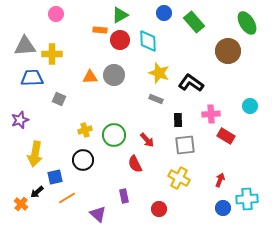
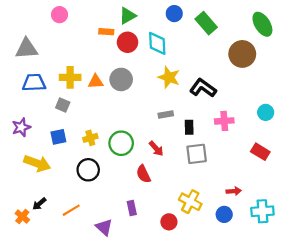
yellow cross: (52, 54) -> (70, 77), moved
gray rectangle: (156, 99) -> (166, 115), moved, turned -32
red rectangle: (226, 136) -> (260, 152), moved
yellow arrow: (35, 154) -> (37, 163), turned -80
blue square: (55, 177) -> (58, 137), moved
yellow cross: (179, 178) -> (190, 202), moved
red arrow: (220, 180) -> (234, 191), turned 64
blue circle: (223, 208) -> (224, 214), moved

